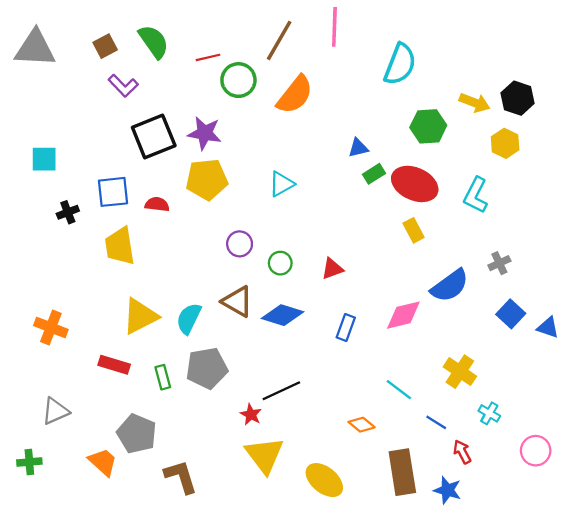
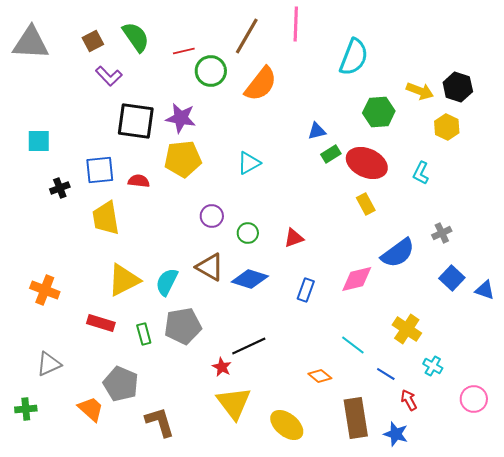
black square: (154, 137) -> (136, 121), turned 30
cyan L-shape: (476, 195) -> (421, 173), size x0.7

